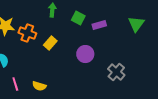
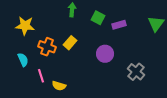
orange cross: (27, 33) -> (47, 47), moved
pink line: (15, 84) -> (41, 76), moved

